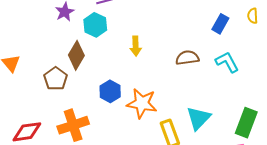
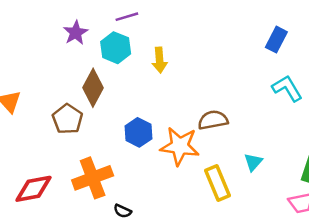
yellow arrow: (136, 46) -> (160, 60), moved
brown semicircle: (187, 58) -> (213, 120), moved
cyan triangle: (198, 118) -> (253, 162), size x0.6

